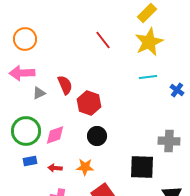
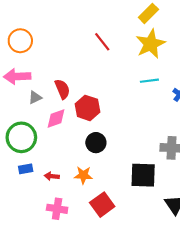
pink diamond: (55, 135) -> (56, 118), moved

